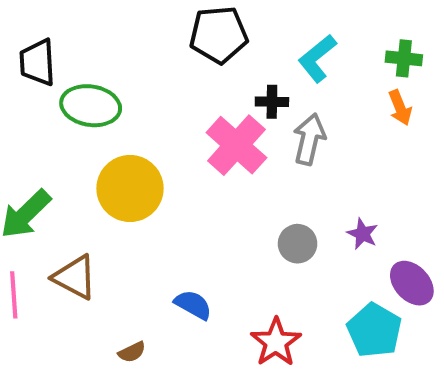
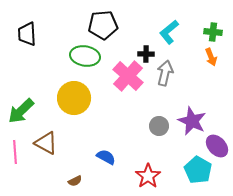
black pentagon: (219, 35) -> (103, 25), moved
green ellipse: (91, 106) -> (85, 56), moved
purple star: (363, 234) -> (192, 121), size x1.8

